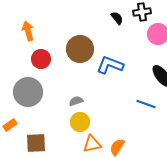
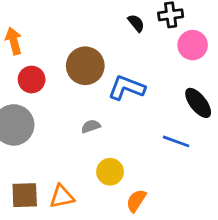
gray semicircle: (76, 101) -> (91, 126), moved
yellow circle: (80, 122) -> (110, 172), moved
orange triangle: (92, 144) -> (62, 197), moved

